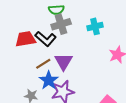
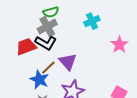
gray cross: (61, 24) -> (47, 27), moved
blue star: (49, 80) -> (39, 80), moved

